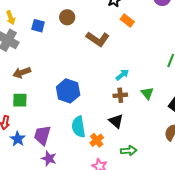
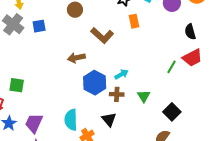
orange rectangle: (127, 20) -> (134, 21), turned 32
blue square: (38, 26) -> (39, 26), moved, turned -32
brown arrow: (22, 73) -> (76, 58), moved
blue hexagon: (68, 91) -> (95, 83), moved

